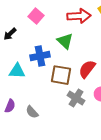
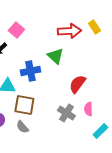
pink square: (36, 16) -> (16, 30), moved
brown square: (61, 75) -> (24, 105), moved

